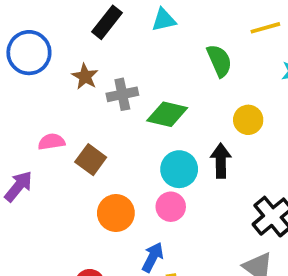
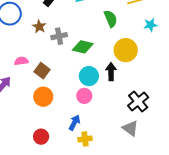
yellow circle: (248, 120) -> (126, 50), size x1.5
orange circle: (116, 213) -> (43, 97), moved

